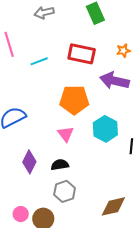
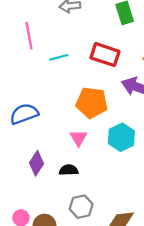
gray hexagon: (65, 191) -> (81, 207), moved

